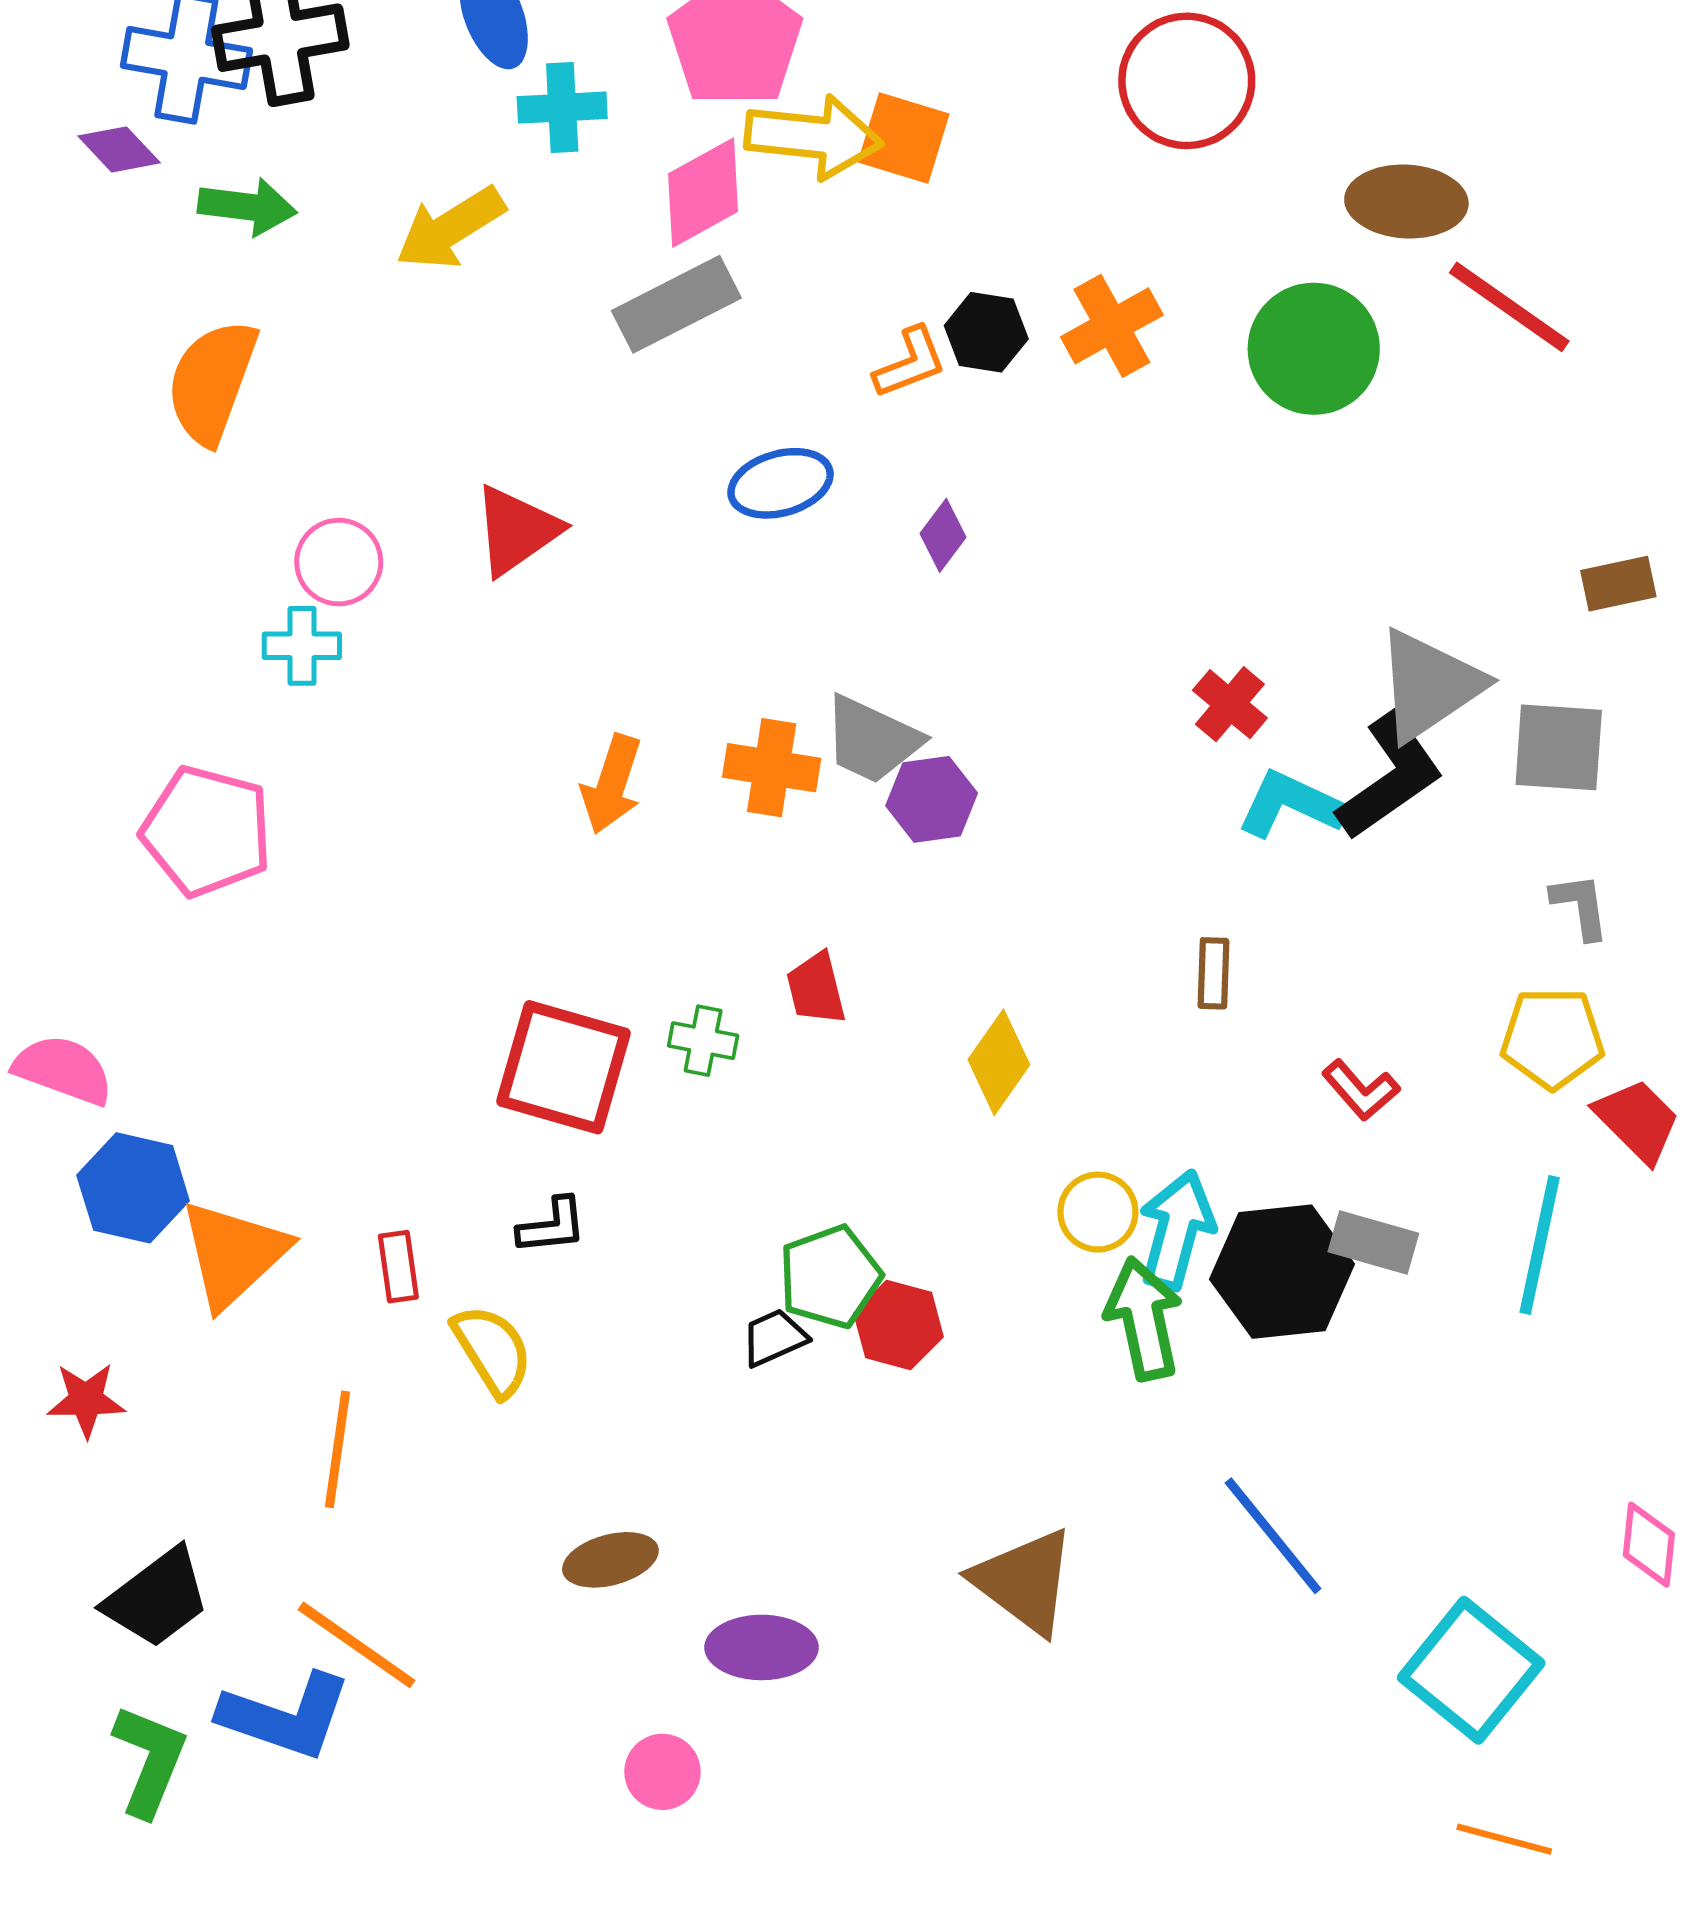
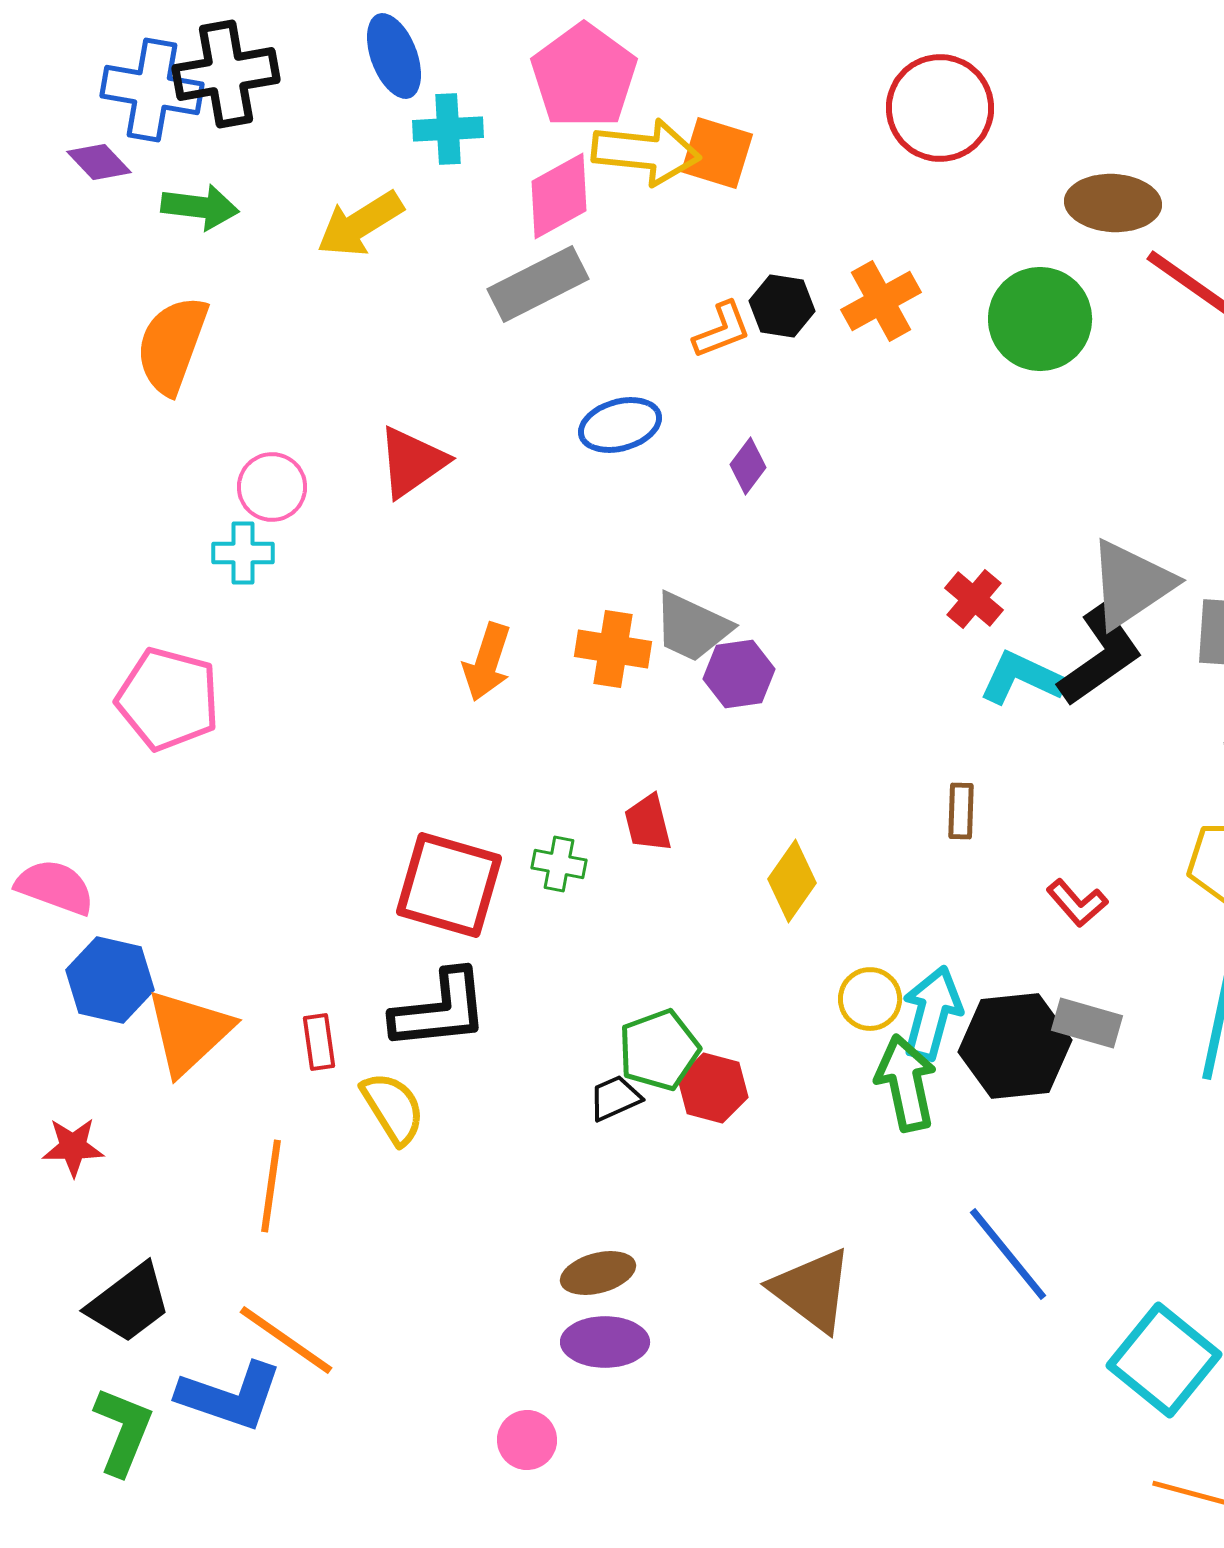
black L-shape: (552, 1226) -> (440, 1010), size x1.8
brown ellipse: (610, 1560) -> (598, 1273), moved

